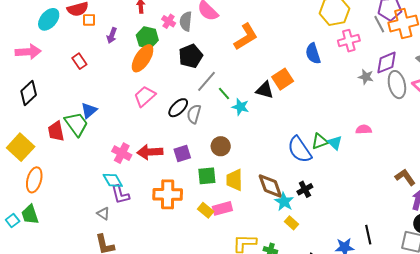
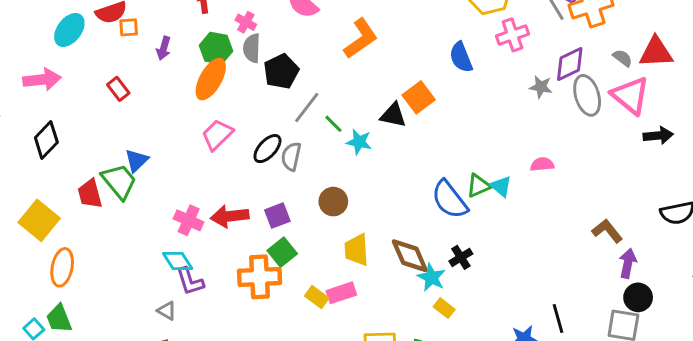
gray semicircle: (186, 21) -> (252, 48), moved
green square: (207, 176) -> (282, 252), moved, turned -30

